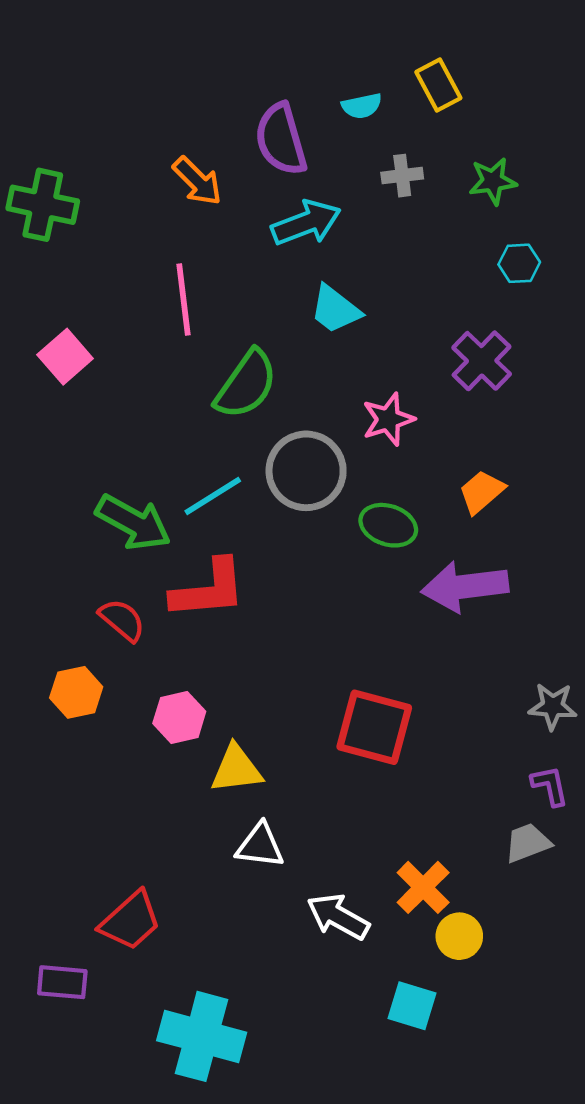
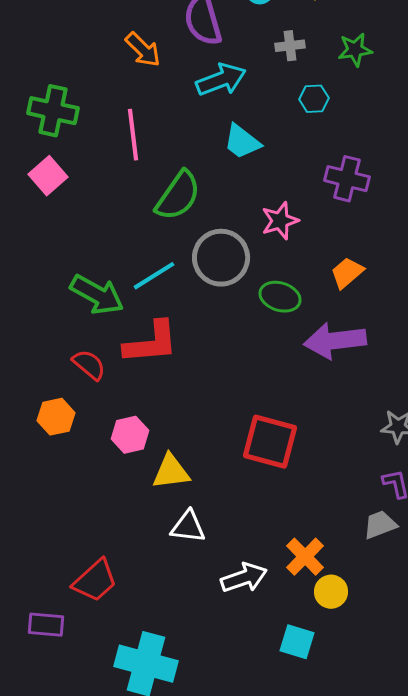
green cross: (43, 205) -> (53, 111), moved
cyan hexagon: (519, 263) -> (314, 99), moved
purple cross: (482, 361) -> (347, 179), turned -30
white arrow: (338, 917) -> (244, 578), turned 132

